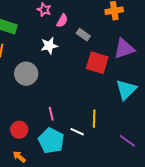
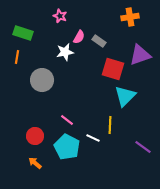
pink semicircle: (62, 21) -> (79, 37), moved
cyan triangle: (126, 90) -> (125, 96), moved
pink line: (51, 114) -> (67, 120), turned -40

